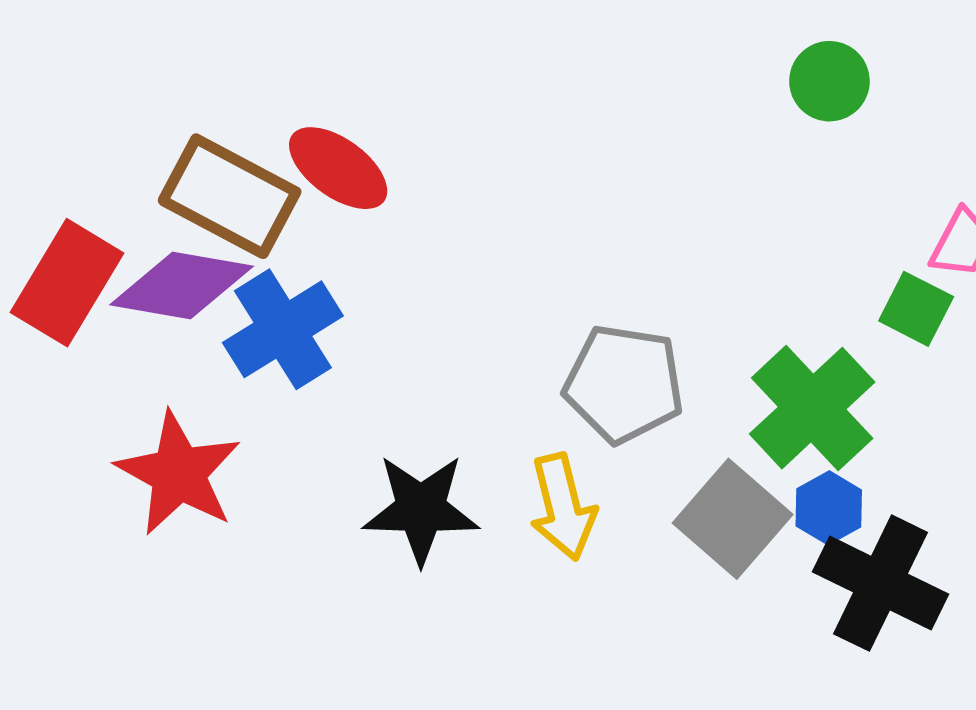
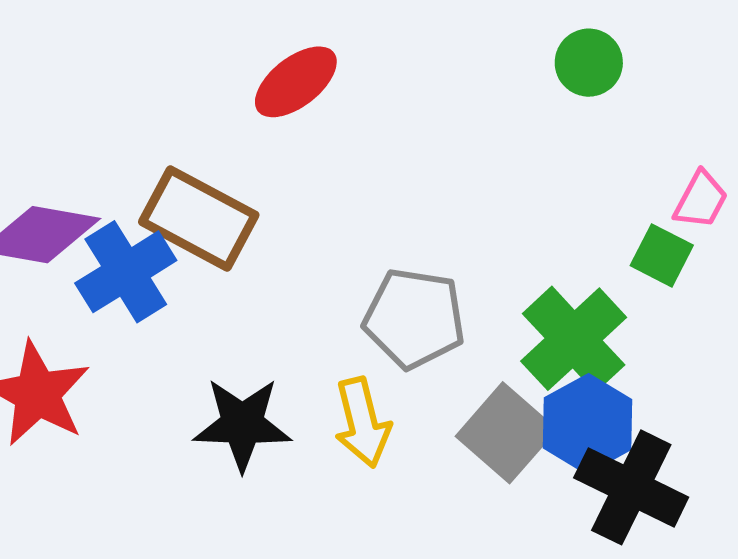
red ellipse: (338, 168) -> (296, 82), moved, turned -74
brown rectangle: (230, 196) -> (199, 218), moved
blue hexagon: (829, 508) -> (588, 424), size x1.6

